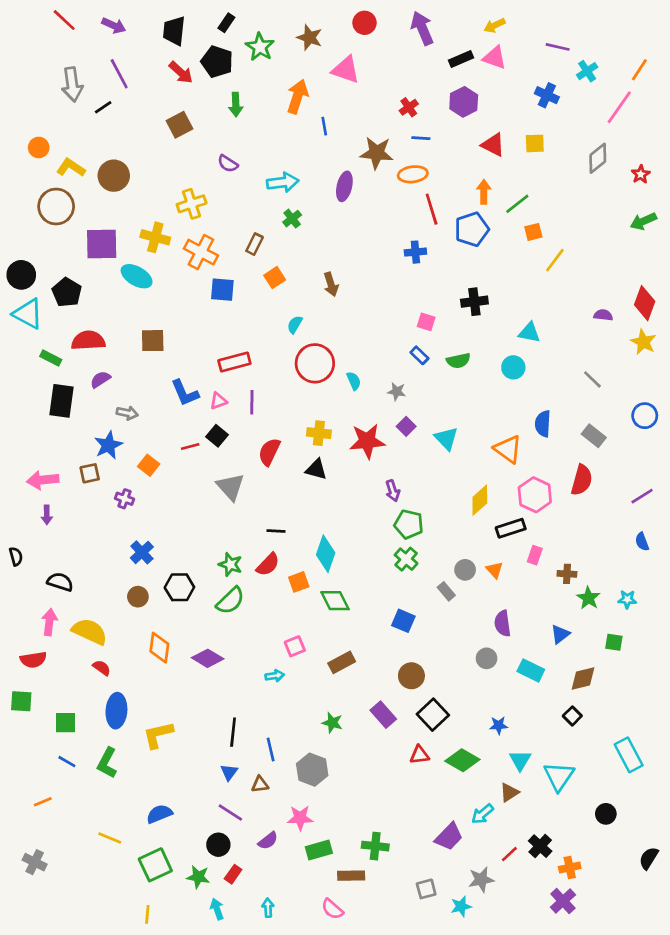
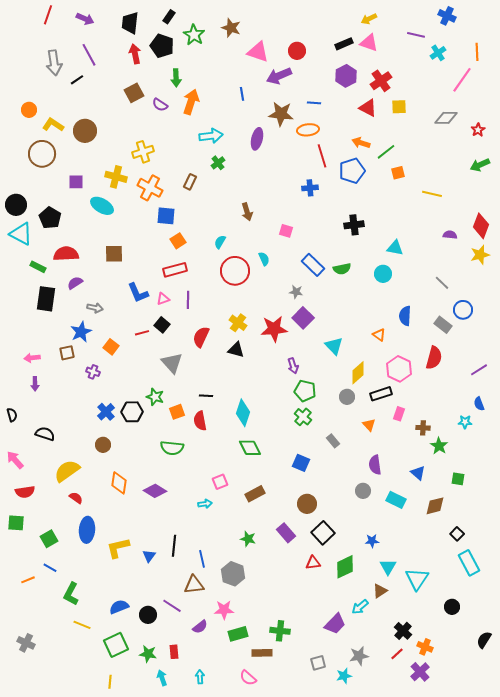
red line: (64, 20) -> (48, 15), turned 66
red circle: (364, 23) -> (297, 51), moved
purple arrow: (422, 28) -> (279, 76), moved, turned -90
orange line: (639, 70) -> (477, 52), turned -36
red arrow: (181, 72) -> (135, 54), turned -144
blue cross: (547, 95) -> (447, 16), moved
orange arrow: (297, 97) -> (191, 102), moved
red cross: (409, 107) -> (381, 81), moved, size x1.5
gray diamond: (598, 158) -> (446, 118), turned 40
purple semicircle: (228, 164) -> (160, 105), moved
orange arrow: (484, 192) -> (361, 143), turned -72
purple square: (102, 244) -> (76, 182), size x0.6
yellow line: (555, 260) -> (432, 194), moved, turned 66
orange square: (275, 278) -> (178, 241), moved
pink square: (426, 322) -> (286, 231), moved
yellow star: (643, 342) -> (480, 255), turned 30
blue rectangle: (419, 355) -> (313, 265), size x1.6
cyan semicircle: (354, 381) -> (264, 259), moved
blue circle: (645, 416) -> (463, 310), moved
purple square: (406, 426) -> (303, 318), size x1.5
yellow cross: (319, 433) -> (238, 323), turned 30
cyan triangle: (446, 438) -> (334, 346), moved
orange triangle: (508, 449) -> (379, 335), size x0.6
pink arrow: (43, 480) -> (32, 358), size x0.7
green star: (230, 564) -> (155, 397), moved
red semicircle: (268, 564) -> (200, 421), turned 126
gray circle: (465, 570) -> (347, 397), moved
orange square: (299, 582) -> (177, 412), moved
black hexagon: (179, 587) -> (132, 412), moved
cyan star: (627, 599) -> (465, 422), moved
green semicircle: (230, 601) -> (172, 448), turned 50
pink arrow: (49, 622) -> (15, 460), moved, turned -48
yellow semicircle: (90, 632) -> (67, 471), turned -60
blue triangle: (560, 634) -> (418, 473), turned -42
black square: (572, 716) -> (457, 534), moved
green square: (65, 723) -> (49, 539), turned -30
green diamond: (462, 760) -> (345, 567), turned -55
green L-shape: (107, 763) -> (71, 594), moved
blue triangle: (229, 772) -> (149, 556), moved
brown triangle: (260, 784) -> (194, 585), size x1.5
orange line: (43, 802) -> (28, 580), moved
black circle: (218, 845) -> (148, 615), moved
red line: (509, 854) -> (397, 654), moved
orange cross: (570, 868) -> (425, 647), turned 35
red rectangle: (233, 874) -> (174, 652), turned -40

